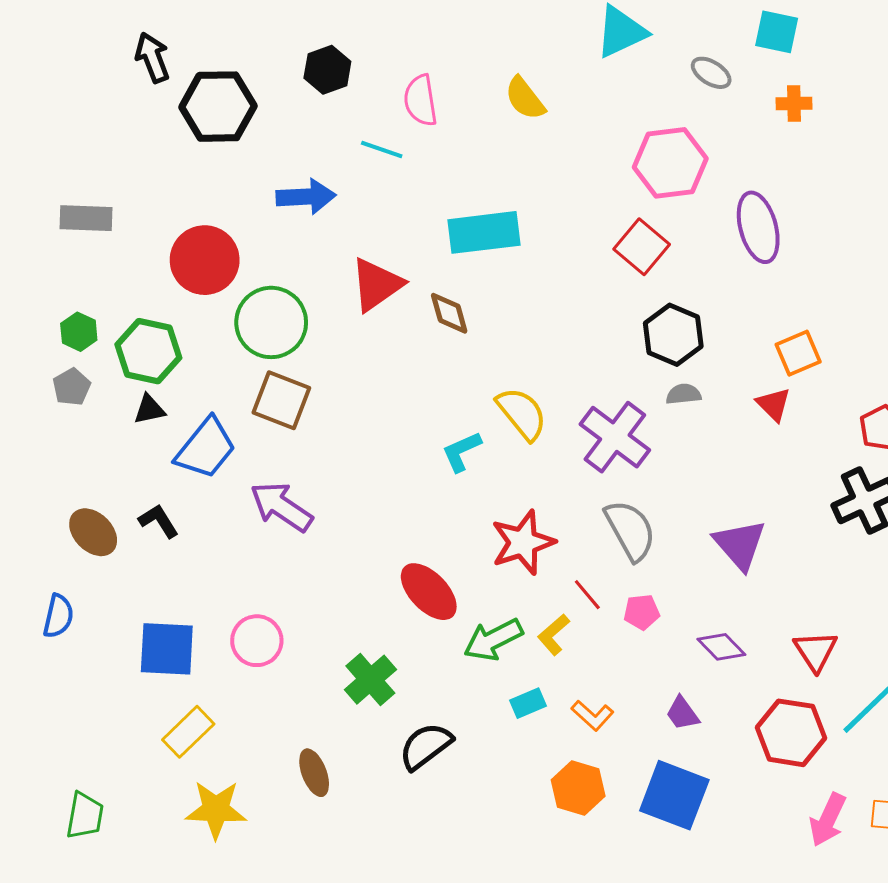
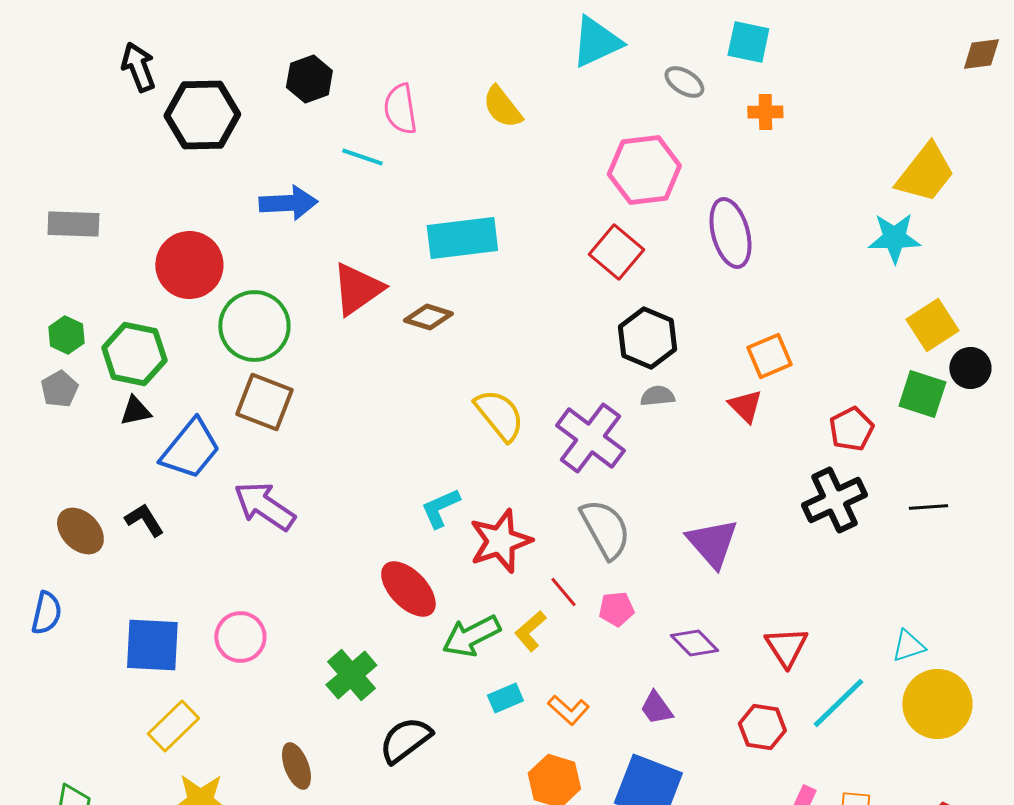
brown diamond: (449, 313) -> (428, 317), turned -57
cyan L-shape: (461, 451) -> (440, 508), moved
red hexagon: (791, 733) -> (762, 727), size x0.7

